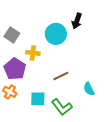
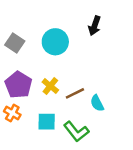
cyan circle: (56, 34) -> (55, 42), moved
yellow cross: (33, 53) -> (50, 86), moved, turned 32
cyan semicircle: (89, 89) -> (97, 103), moved

